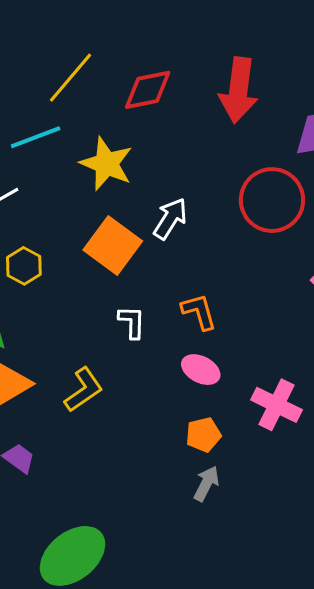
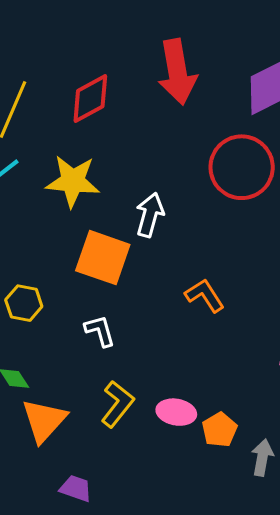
white L-shape: (132, 322) -> (100, 331), moved
pink ellipse: (201, 370) -> (176, 412), moved
orange pentagon: (203, 435) -> (219, 430), moved

